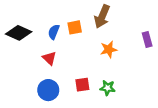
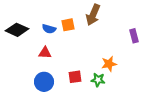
blue semicircle: (54, 32) -> (49, 29), turned -96
orange star: (109, 49) -> (109, 64), moved
red triangle: (49, 58) -> (45, 53), turned -40

